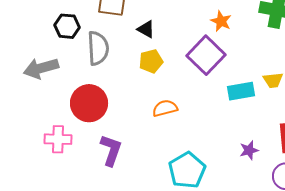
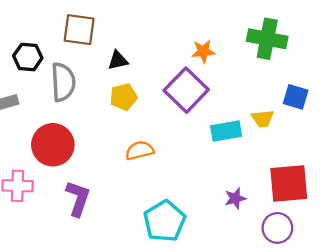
orange star: (221, 21) -> (203, 51), turned -30
black triangle: (146, 29) -> (118, 60), turned -42

